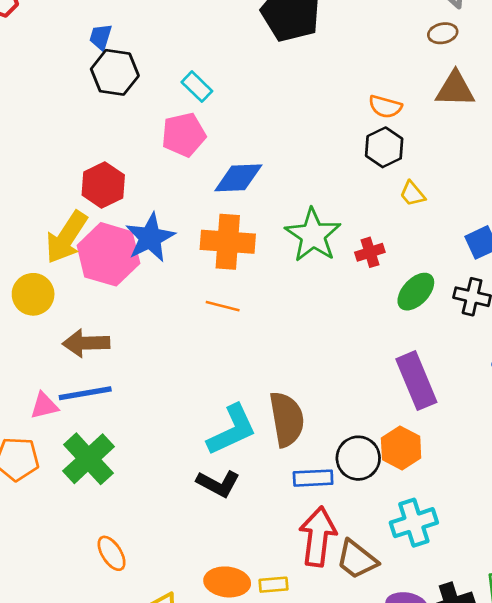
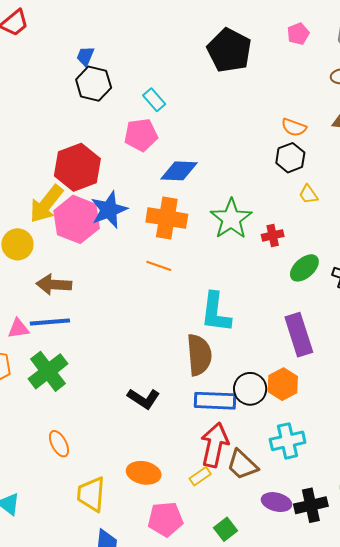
red hexagon: (103, 185) -> (77, 167), size x1.4
cyan L-shape: (232, 430) -> (216, 312), moved, turned 117
blue rectangle: (313, 478) -> (215, 401), size x1.4
yellow rectangle: (273, 585) -> (200, 476), moved, turned -35

